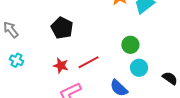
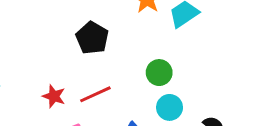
black pentagon: (62, 28) -> (92, 38), moved

